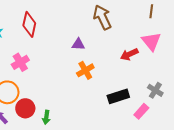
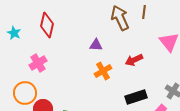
brown line: (151, 11) -> (144, 12), moved
red arrow: (129, 54) -> (134, 60), moved

